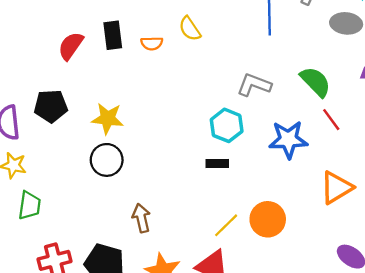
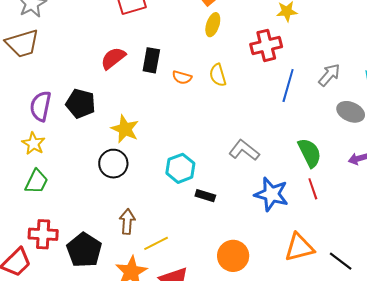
gray L-shape: (254, 85) -> (244, 150), moved
cyan hexagon: (227, 125) -> (180, 168), moved
yellow line: (226, 225) -> (156, 243), moved

